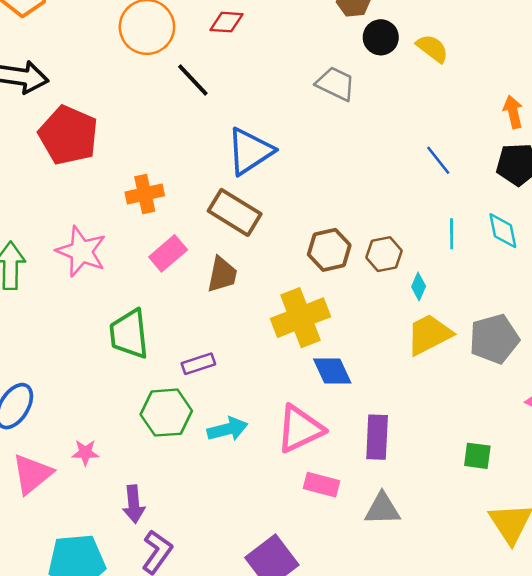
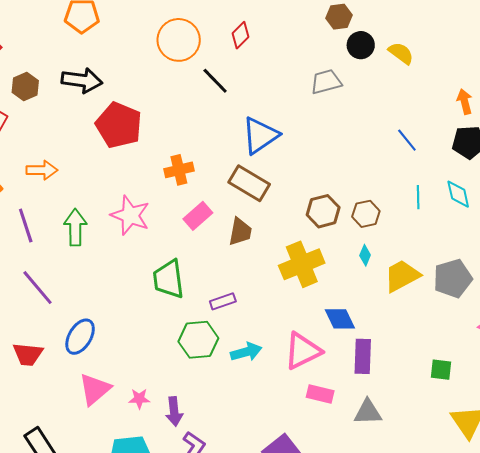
red diamond: (227, 22) -> (241, 35), turned -48
gray trapezoid: (335, 84) -> (326, 82), turned -40
cyan diamond: (419, 286) -> (365, 255), moved
blue diamond: (332, 371) -> (340, 319), moved
pink star: (85, 453) -> (139, 399), moved

